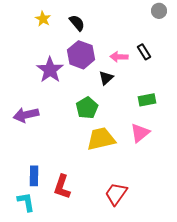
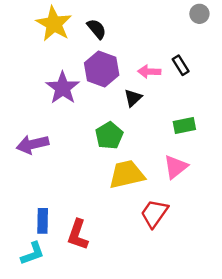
yellow star: (43, 19) -> (54, 24), size x1.8
red trapezoid: (116, 194) -> (154, 213), moved
cyan L-shape: (26, 202) -> (33, 253), turned 80

